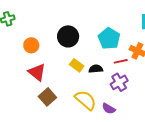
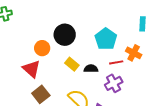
orange circle: (31, 45) -> (42, 48), moved

